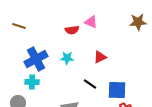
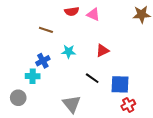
brown line: (19, 26) -> (46, 30), moved
red semicircle: (72, 30) -> (72, 11), moved
blue cross: (36, 59) -> (43, 61), moved, size x0.6

